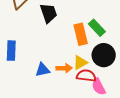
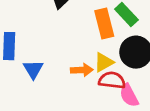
blue triangle: (43, 70) -> (33, 69), moved, turned -49

